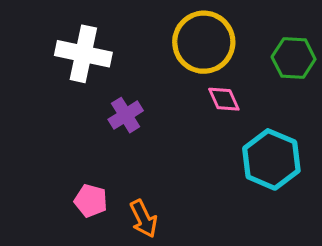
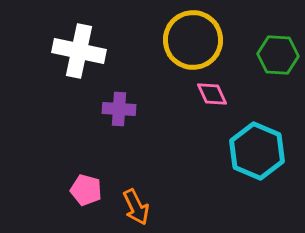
purple cross: (126, 115) -> (119, 109), turned 36

